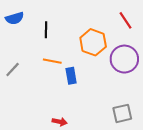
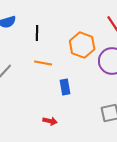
blue rectangle: (71, 76) -> (65, 87), moved

